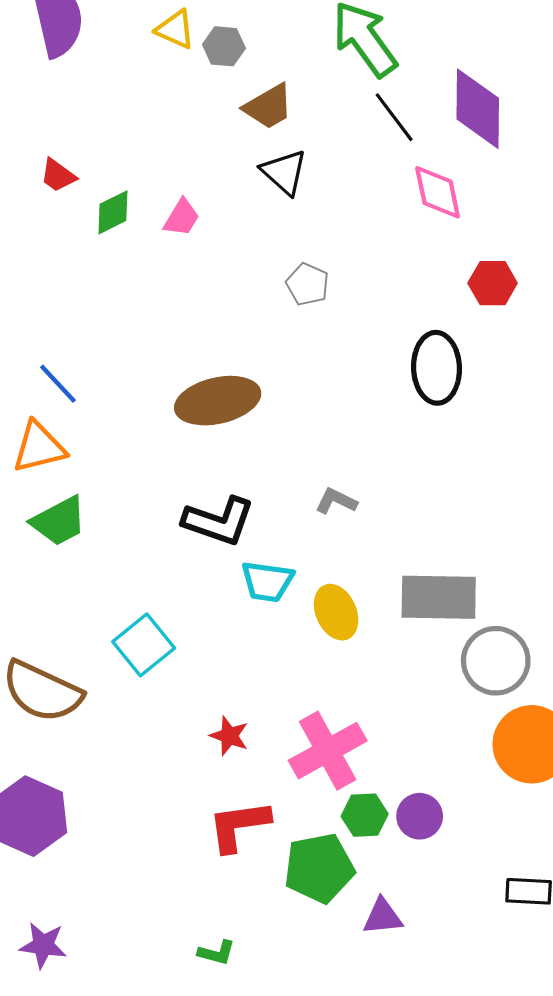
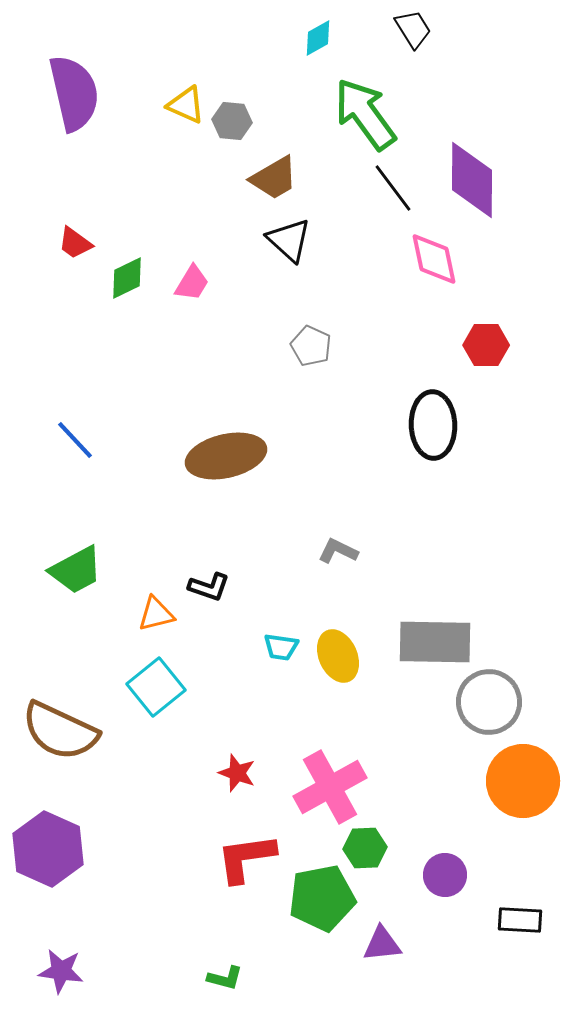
orange triangle: (39, 447) -> (156, 614), moved, size x0.7
black L-shape: (219, 521) -> (209, 587), moved, size x0.6
cyan trapezoid: (267, 581) -> (281, 647), moved, size x0.7
purple circle: (420, 816) -> (445, 875), moved

